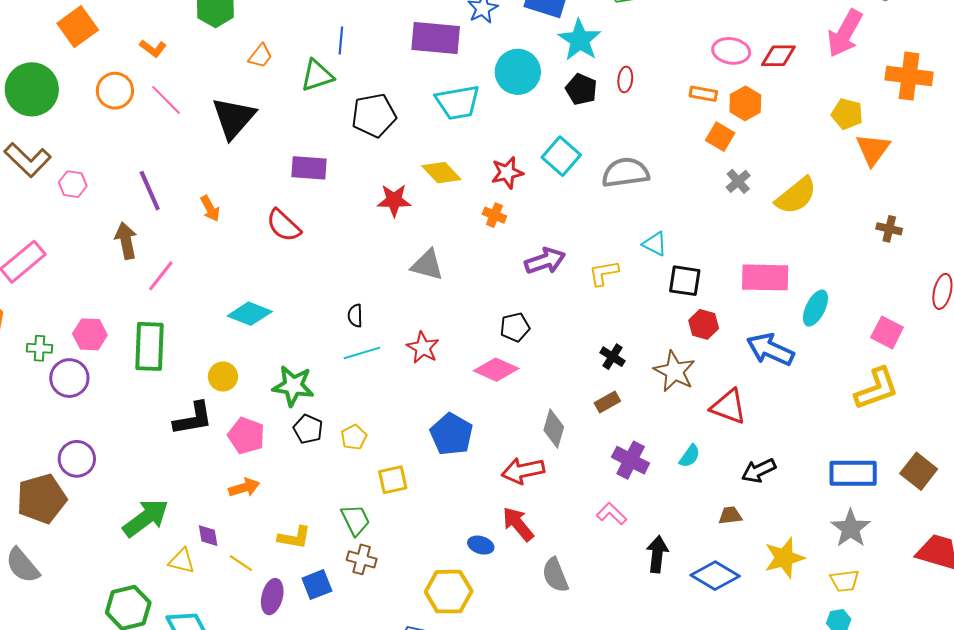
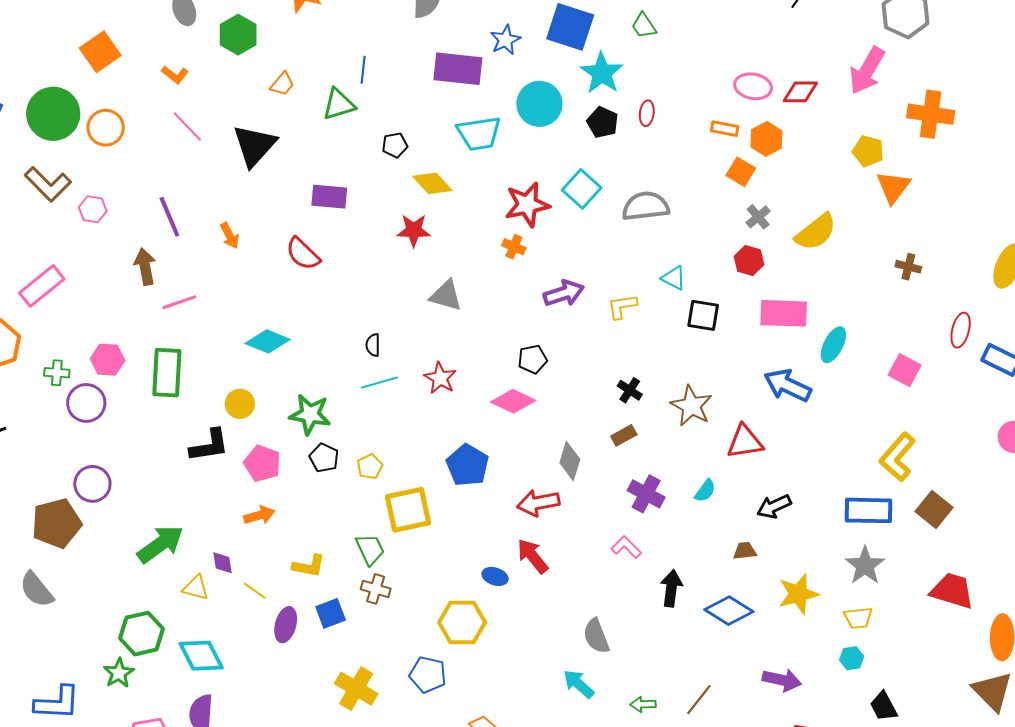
orange circle: (115, 91) -> (106, 128), moved
black pentagon: (374, 115) -> (395, 145), size x0.6
yellow diamond: (441, 173) -> (432, 183), moved
red star: (507, 173) -> (527, 204), size x1.4
pink line: (161, 276) -> (179, 302), turned 32
red hexagon: (704, 324) -> (749, 261), moved
yellow L-shape: (877, 389) -> (897, 457), moved, turned 150
red triangle: (729, 407) -> (745, 442), turned -30
yellow square: (393, 480) -> (408, 510), size x1.6
gray semicircle: (555, 575) -> (596, 636), moved

